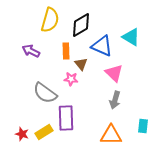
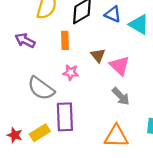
blue triangle: (102, 46) -> (113, 14), moved, size x0.7
brown triangle: (81, 64) -> (98, 55), moved
gray arrow: (115, 100) -> (121, 96), turned -60

